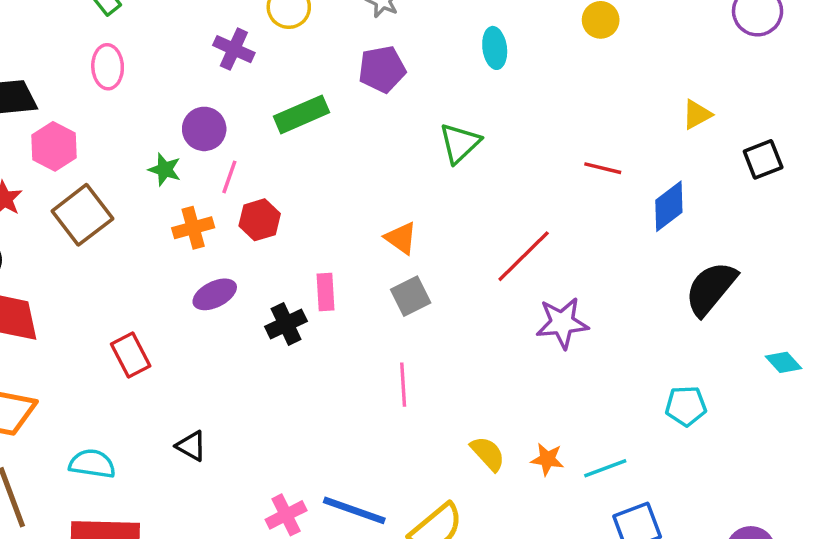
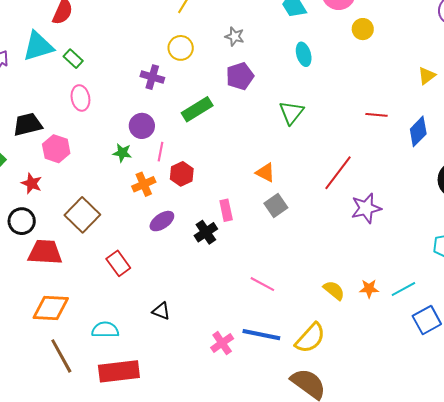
brown square: (82, 215) -> (82, 215), moved
pink line: (403, 385) -> (262, 284), moved, turned -50

